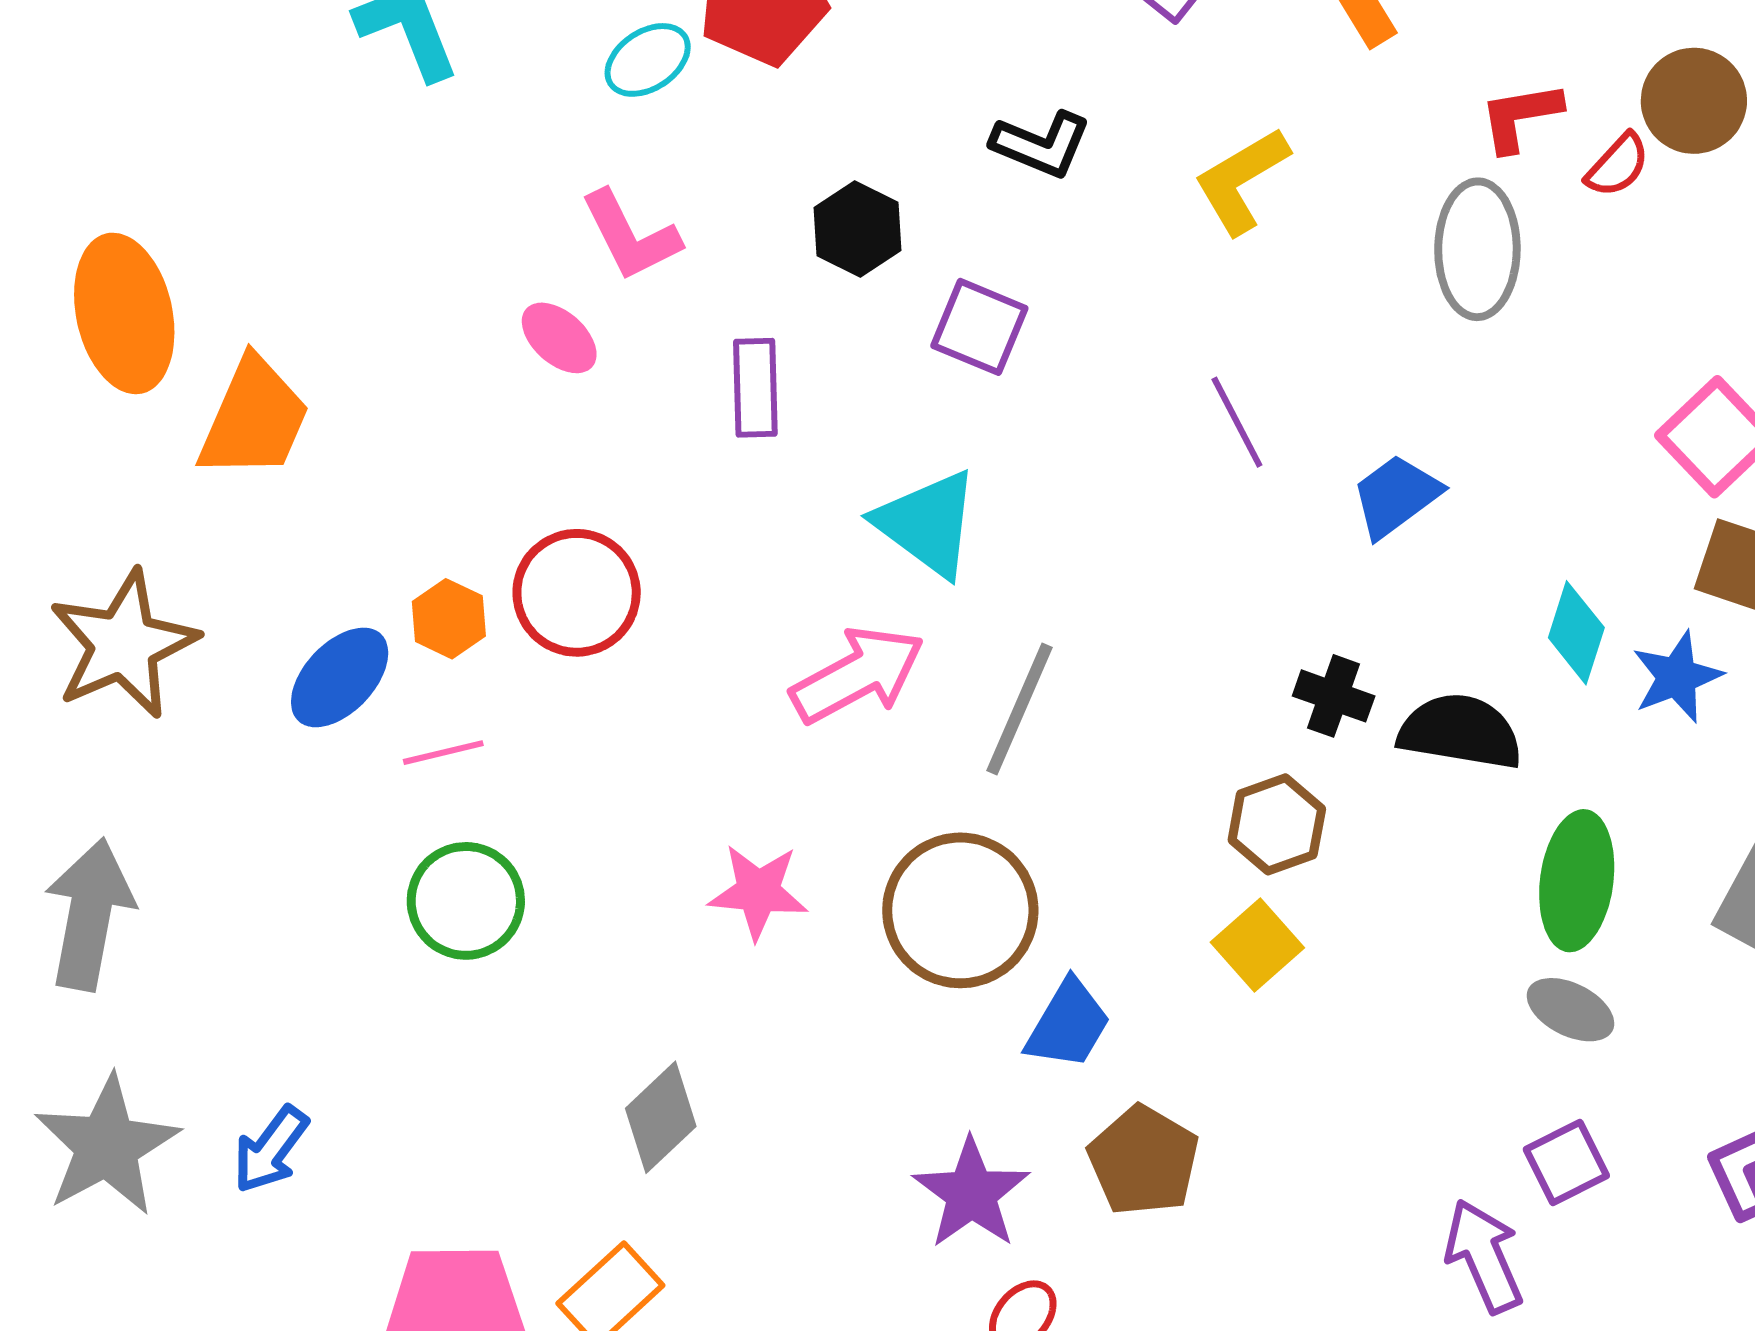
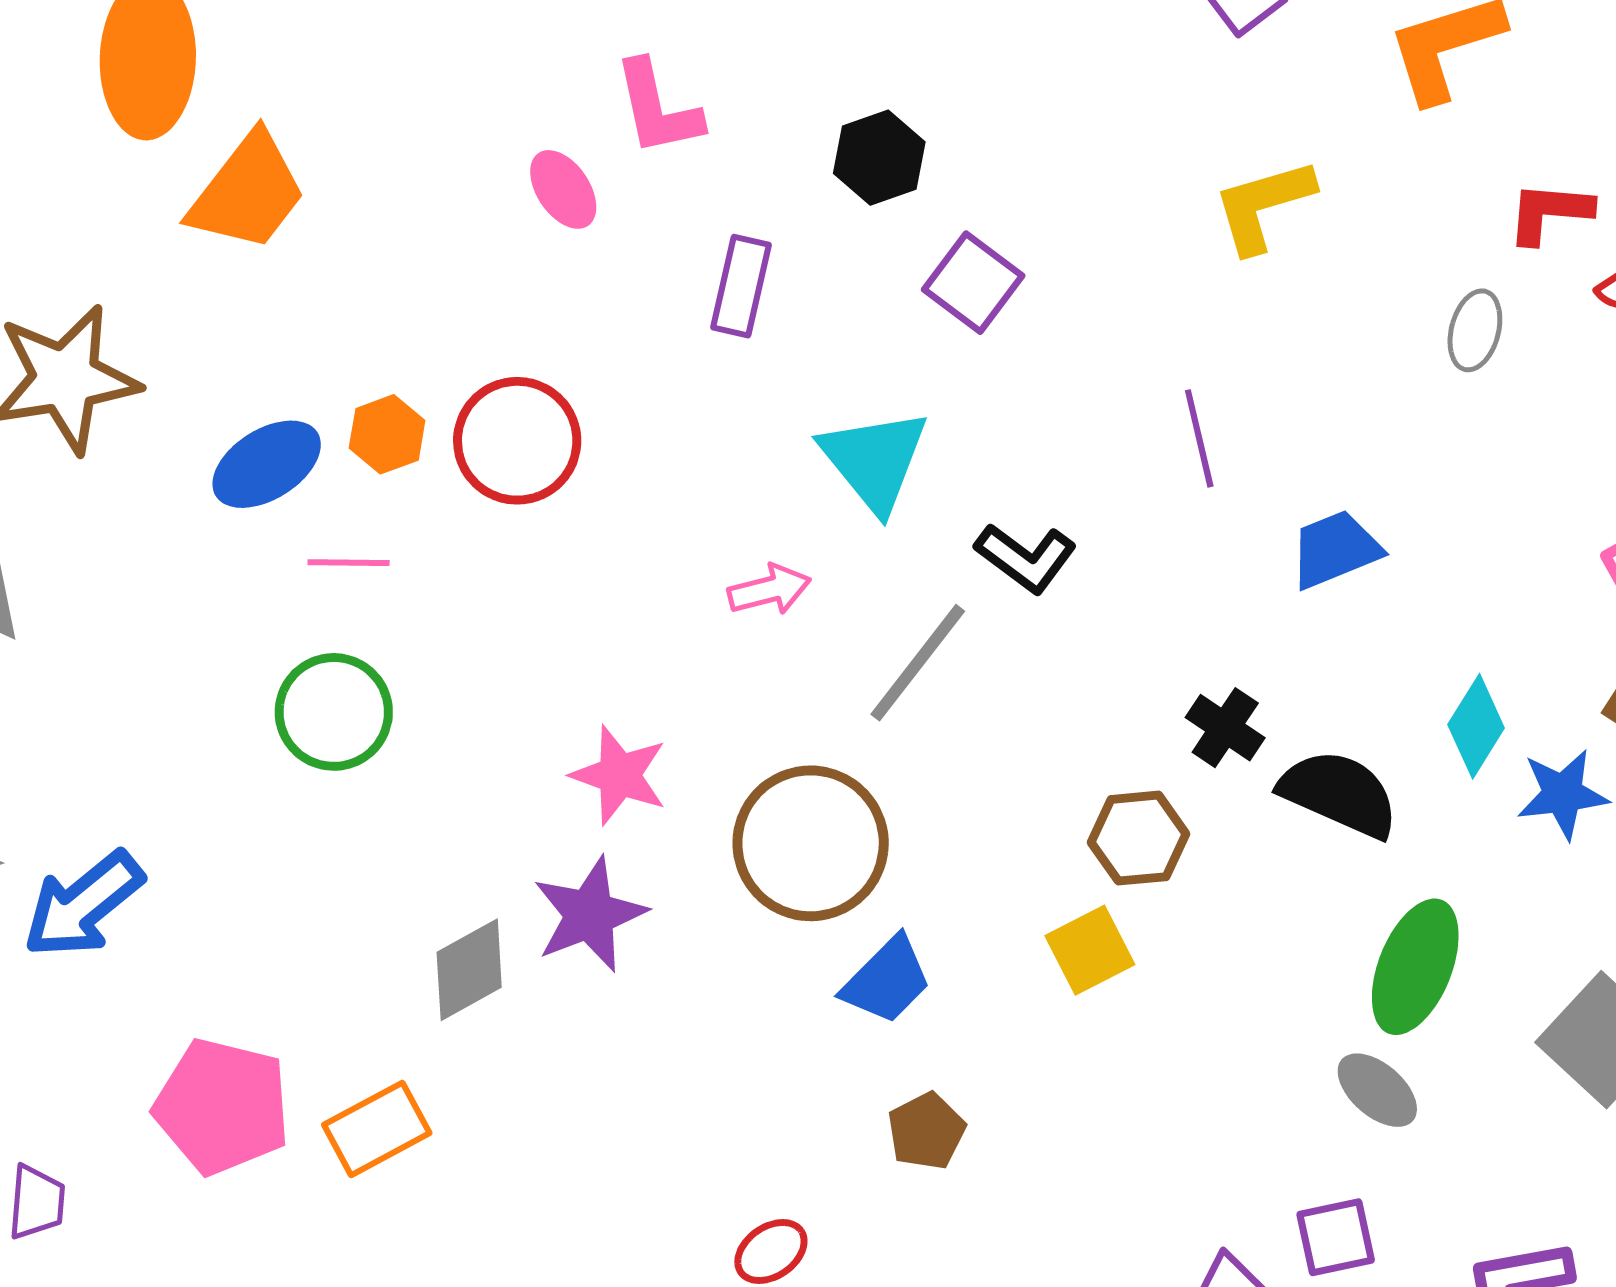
black L-shape: (1041, 144) -> (1026, 558), moved
gray ellipse: (1477, 249) -> (1475, 330), size x0.6
pink arrow: (858, 675) -> (769, 590), size x0.6
blue arrow: (271, 1150) -> (83, 905), size x1.4
brown pentagon: (1144, 1161) -> (926, 1131), size x0.7
purple star: (971, 1193) -> (590, 915), moved

